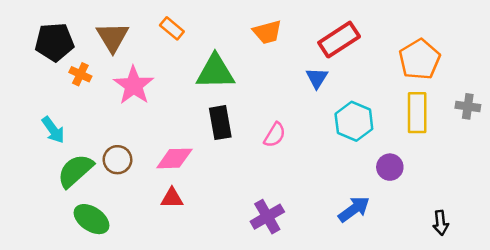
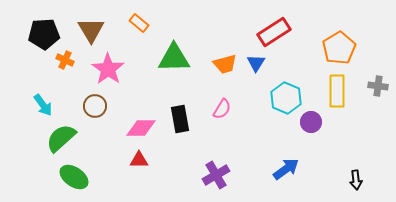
orange trapezoid: (267, 32) -> (225, 64), moved
black rectangle: (220, 123) -> (180, 119), moved
brown circle: (117, 160) -> (95, 106), moved
purple circle: (390, 167) -> (311, 122), moved

